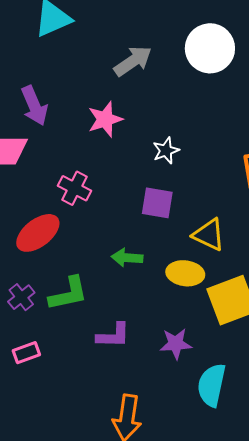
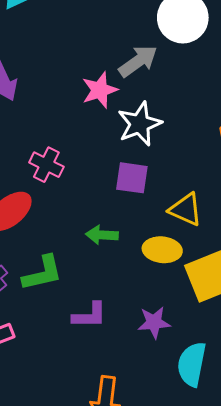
gray arrow: (133, 61) -> (138, 61), moved
pink star: (105, 119) -> (100, 90), moved
white star: (166, 151) -> (140, 124), size x1.6

